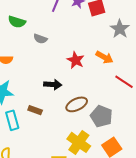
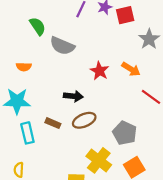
green semicircle: (17, 22) -> (38, 26), turned -144
gray semicircle: (40, 39) -> (62, 46), size x1.6
brown ellipse: (77, 104) -> (84, 120), moved

